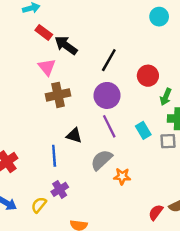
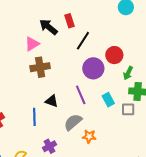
red rectangle: (44, 32) -> (70, 21), moved, turned 32
pink triangle: (47, 67) -> (32, 44), turned 35
purple circle: (107, 95) -> (93, 68), moved
purple cross: (60, 189) -> (50, 146), moved

